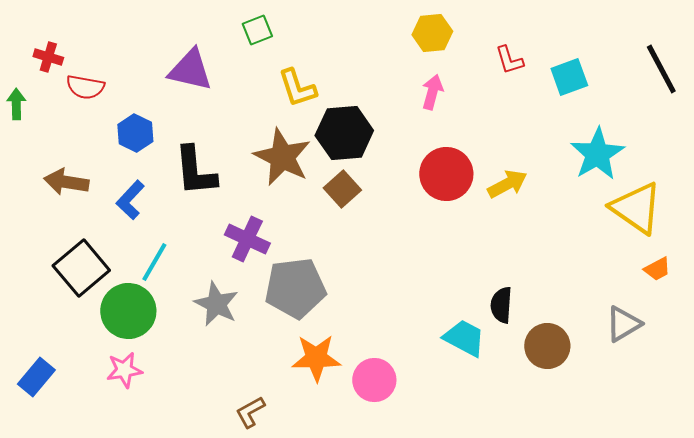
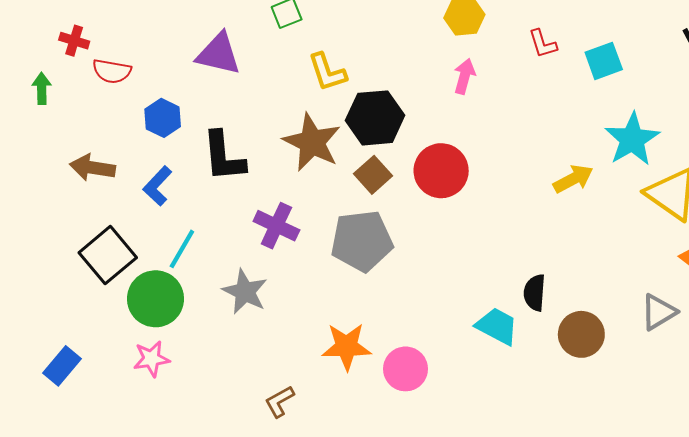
red circle: (446, 174) -> (441, 171), moved
yellow arrow: (507, 184) -> (573, 179), moved
gray pentagon: (295, 288) -> (362, 241), moved

